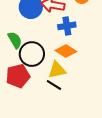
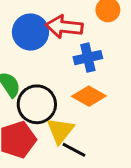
yellow triangle: (57, 70) -> (60, 131), moved, turned -36

